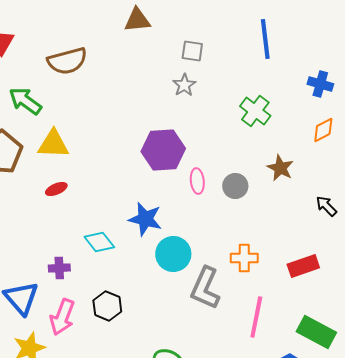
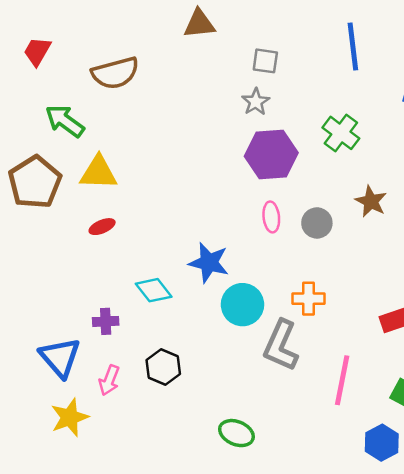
purple hexagon: (163, 150) -> (271, 155), moved
orange cross: (244, 258) -> (308, 299), moved
pink arrow: (62, 317) -> (109, 380), size x0.7

